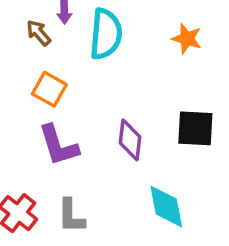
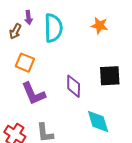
brown arrow: (39, 33) -> (15, 31), turned -105

